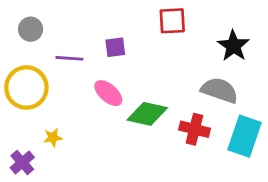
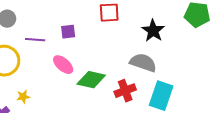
red cross: (194, 129) -> (125, 91), turned -35

